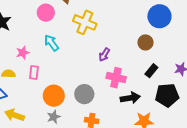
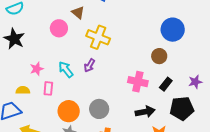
cyan arrow: (51, 43) -> (66, 69), moved
purple arrow: (104, 55) -> (90, 65), moved
pink cross: (116, 78) -> (138, 82), moved

